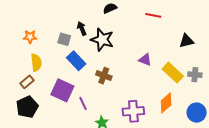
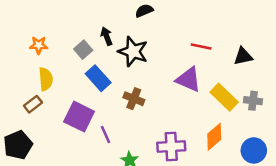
red line: (153, 15) -> (201, 46), moved
gray square: (64, 39) -> (83, 50), turned 32
purple triangle: (145, 60) -> (188, 79), size x1.5
black pentagon: (27, 107) -> (18, 145), moved

